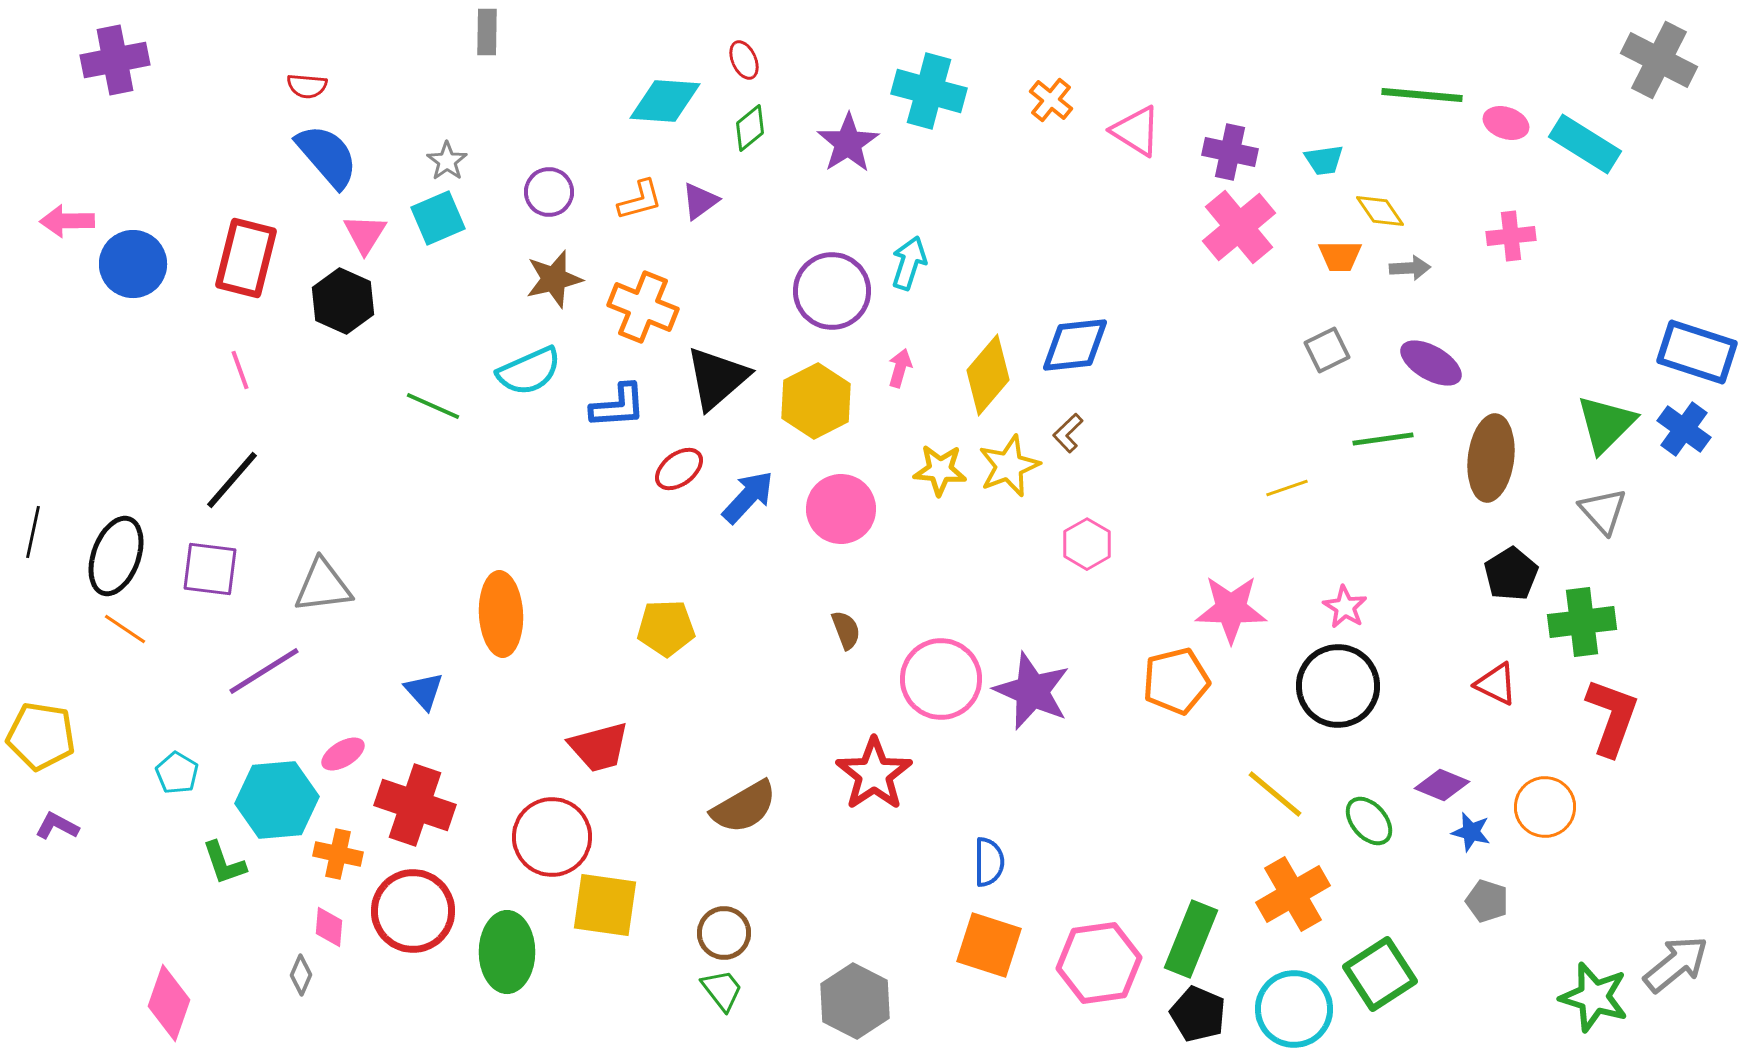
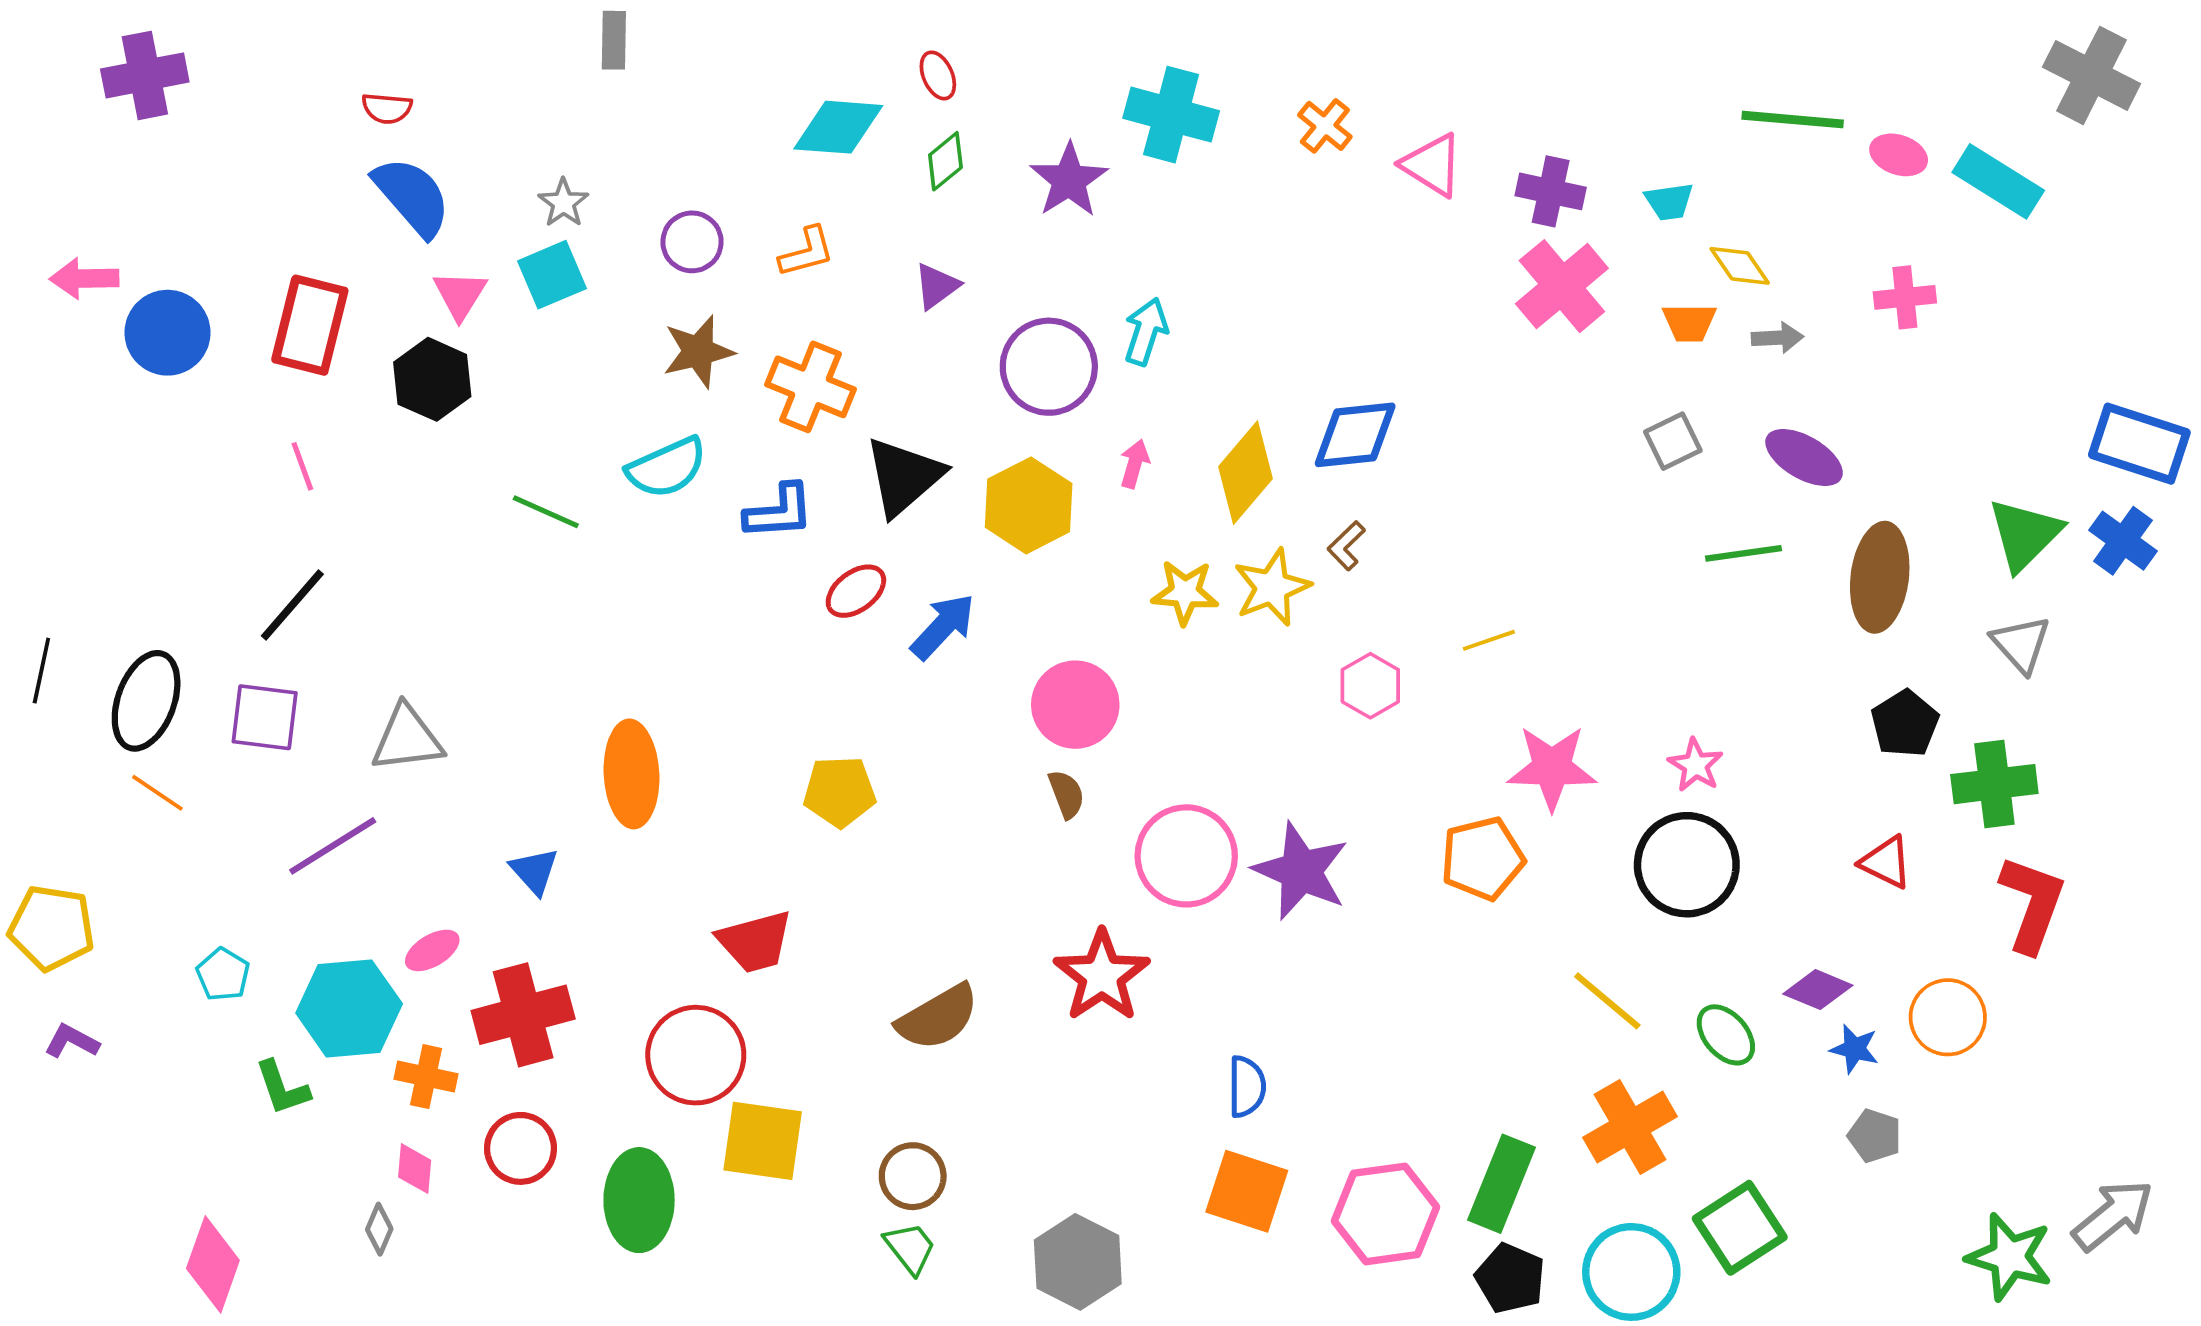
purple triangle: (700, 201) -> (937, 286), moved
yellow line: (1287, 488) -> (1489, 640), moved
pink circle: (841, 509) -> (1075, 705), moved
red cross: (415, 805) -> (523, 1015), turned -34
red circle: (413, 911) -> (521, 1148), size x0.7

